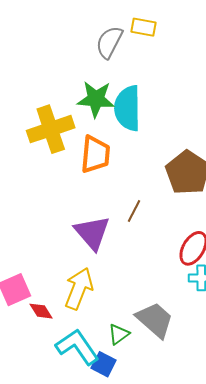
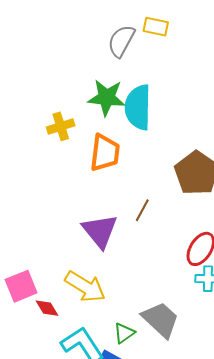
yellow cross: (51, 129) -> (61, 126), size x0.6
yellow arrow: (79, 289) -> (85, 287), turned 99

